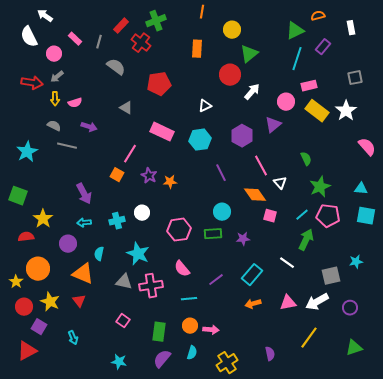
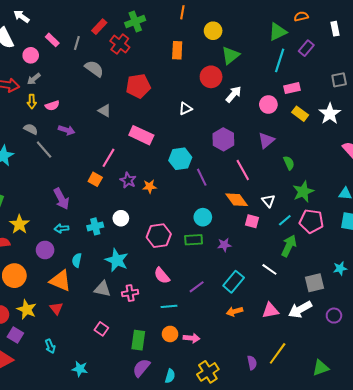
yellow rectangle: (317, 111) -> (300, 114), size x0.7
purple triangle: (273, 125) -> (266, 140), moved
cyan hexagon: (200, 140) -> (180, 159), moved
gray line: (67, 146) -> (44, 150), turned 36
white triangle: (280, 183) -> (268, 201), moved
pink cross: (151, 286) -> (130, 293), size x0.7
yellow line: (309, 338) -> (278, 353), moved
green triangle: (354, 348) -> (321, 368), moved
cyan semicircle: (192, 353) -> (170, 376), moved
cyan star: (119, 362) -> (80, 369), moved

